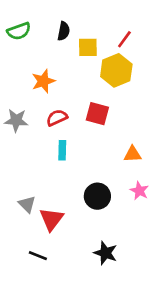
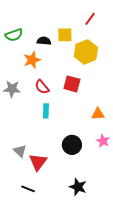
green semicircle: (19, 31) -> (14, 35), moved
black semicircle: (64, 31) -> (44, 41), moved, turned -96
red line: (124, 39) -> (90, 19), moved
red semicircle: (57, 118) -> (42, 87), turned -105

